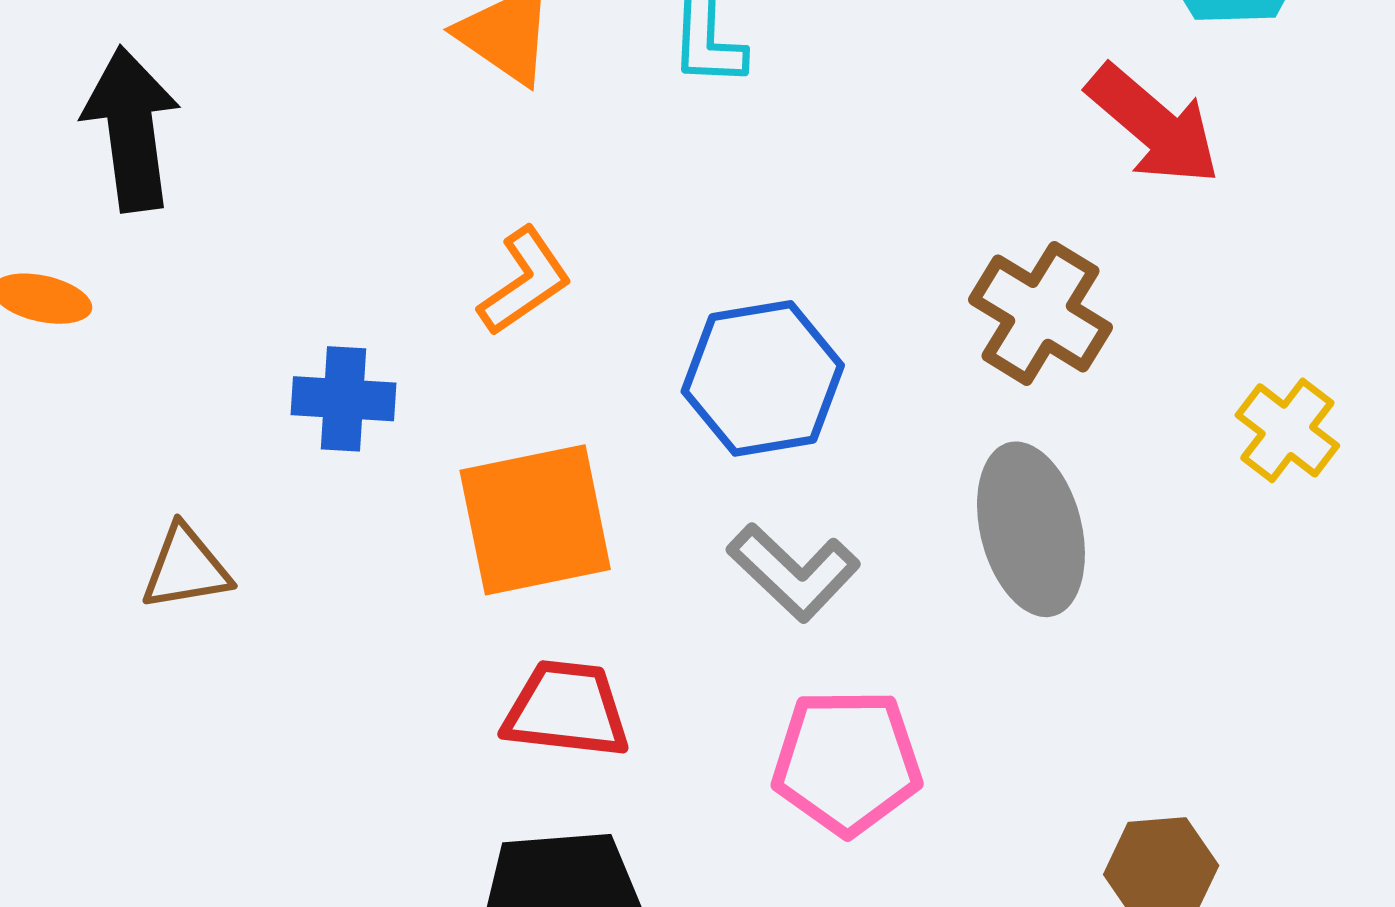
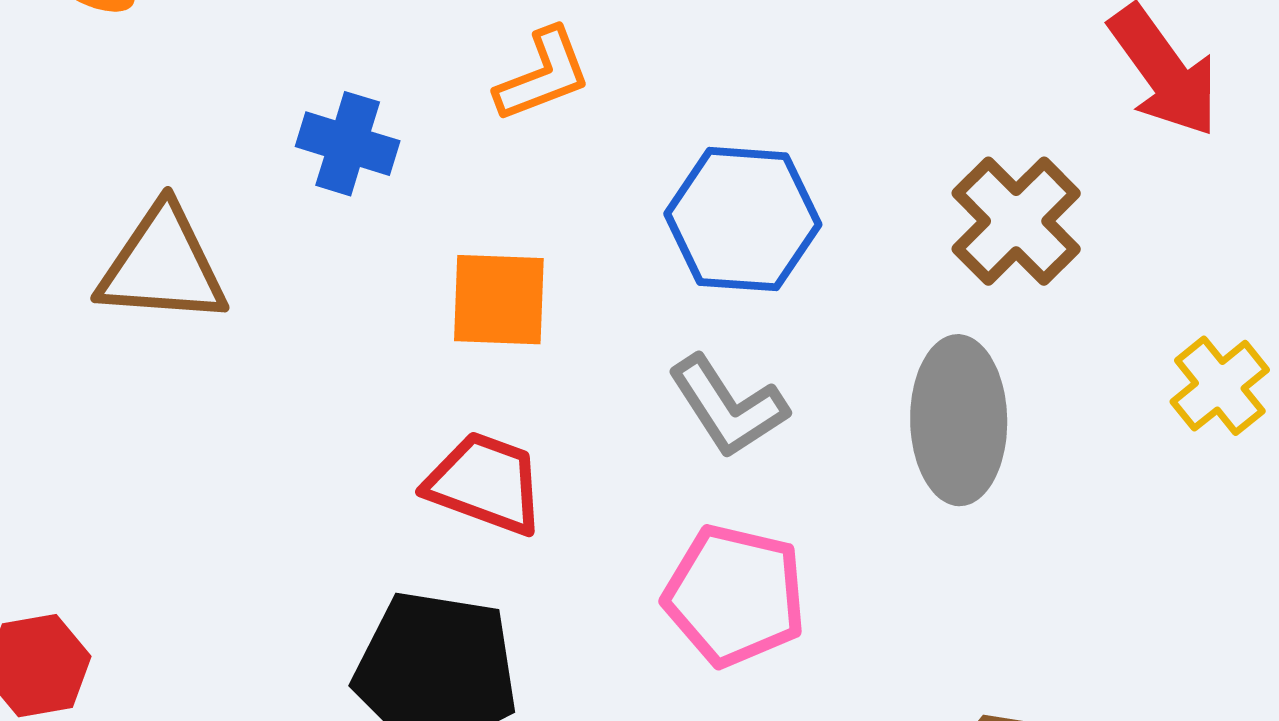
orange square: (535, 520) -> (499, 300), size x0.7
brown triangle: (186, 568) -> (163, 266), size x1.5

